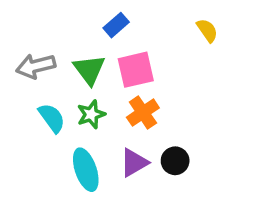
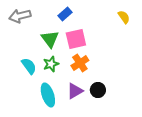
yellow semicircle: (207, 30) -> (124, 17), moved
gray arrow: (36, 66) -> (20, 16), moved

